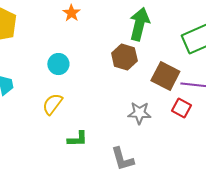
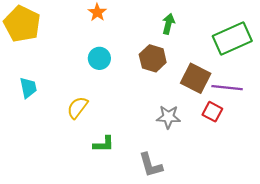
green arrow: (139, 24) -> (168, 24), size x0.6
cyan circle: (58, 64) -> (99, 58), moved

